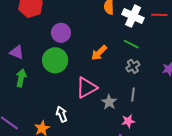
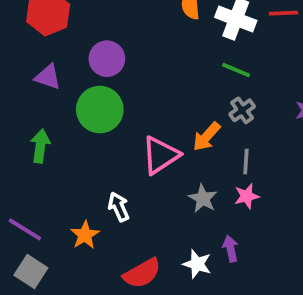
purple triangle: (17, 52) -> (48, 77), moved
orange arrow: (99, 53) -> (207, 137), moved
gray star: (109, 102) -> (203, 198), moved
pink star: (128, 121) -> (247, 196), moved

